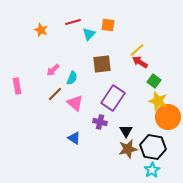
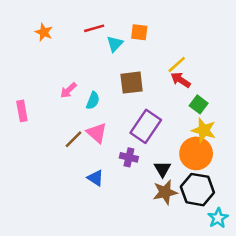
orange star: (41, 30) -> (44, 32), moved
brown line: (55, 94) -> (73, 139), moved
orange circle: (168, 117) -> (196, 153), moved
cyan star: (152, 170) -> (218, 218), moved

